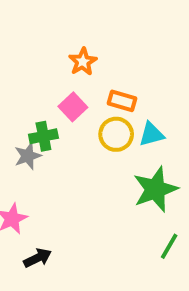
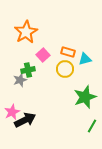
orange star: (83, 62) -> (26, 32), moved, size x1.6
cyan triangle: (151, 134) -> (85, 59), moved
black arrow: (38, 258) -> (25, 120), moved, size x1.5

